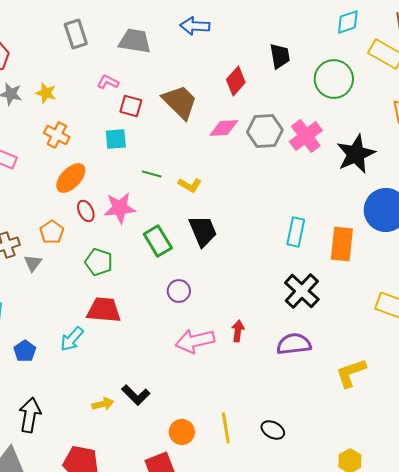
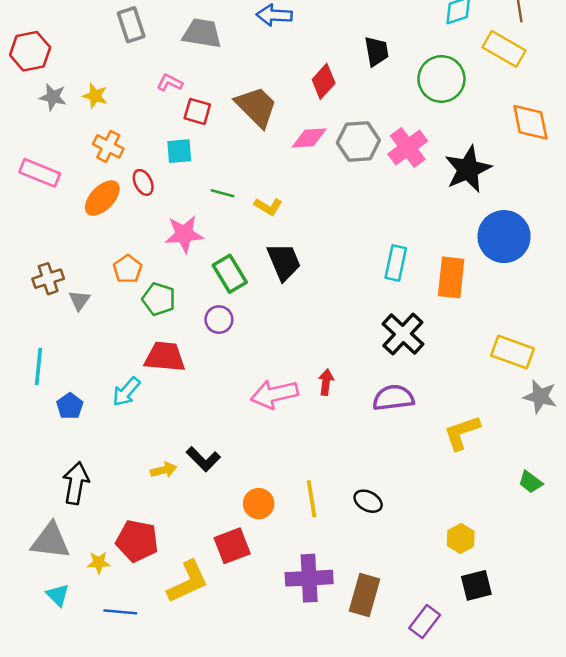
orange ellipse: (71, 178) -> (102, 198), moved
red ellipse: (86, 211) -> (143, 182), moved
orange pentagon: (52, 232) -> (128, 269), moved
purple circle: (179, 291) -> (219, 320), moved

